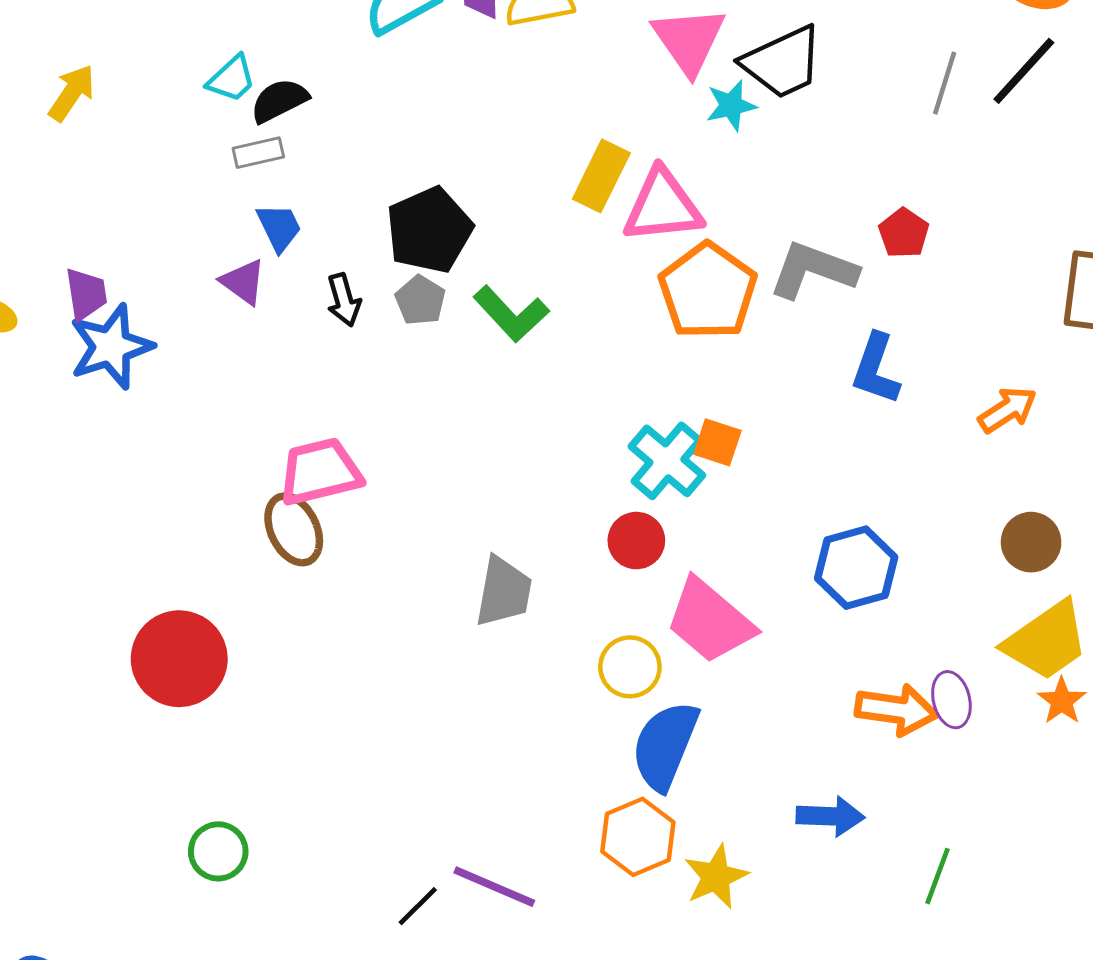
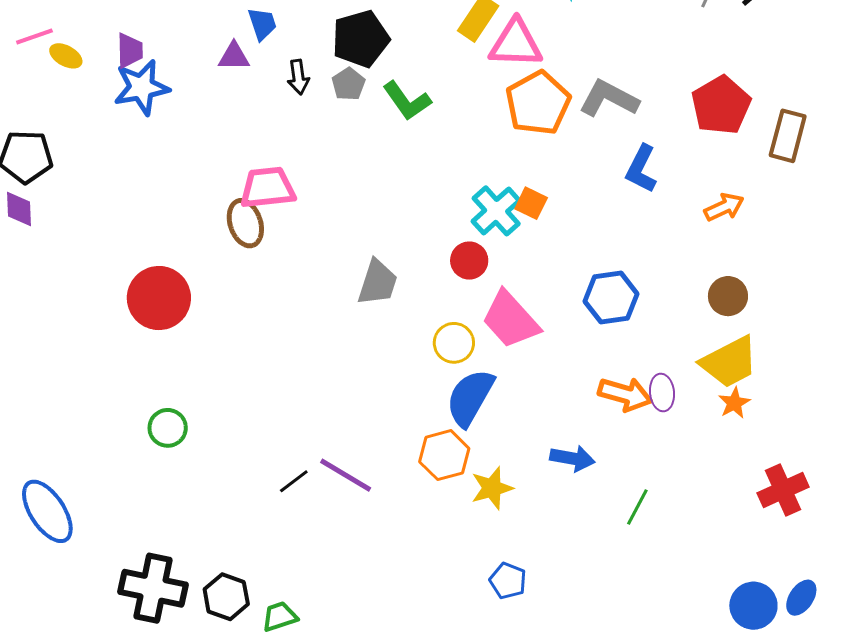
red pentagon: (904, 233) -> (721, 105), moved, size x1.8
purple triangle: (243, 282) -> (234, 56), turned -44

